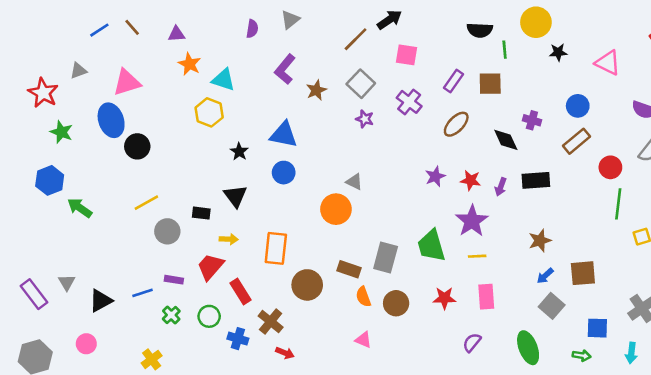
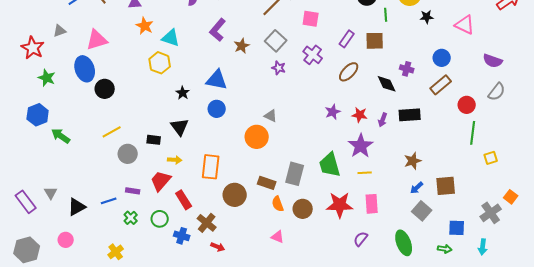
red star: (444, 298) -> (340, 205), size x1.5

